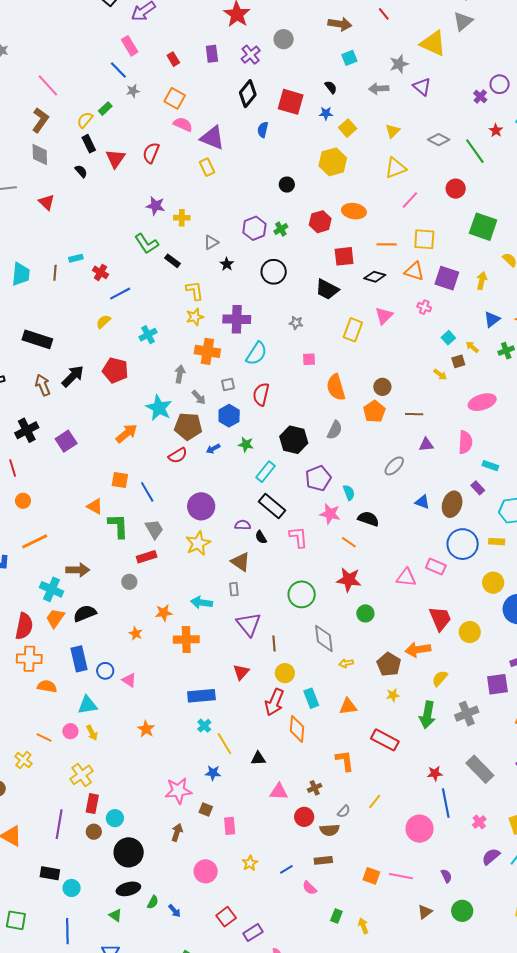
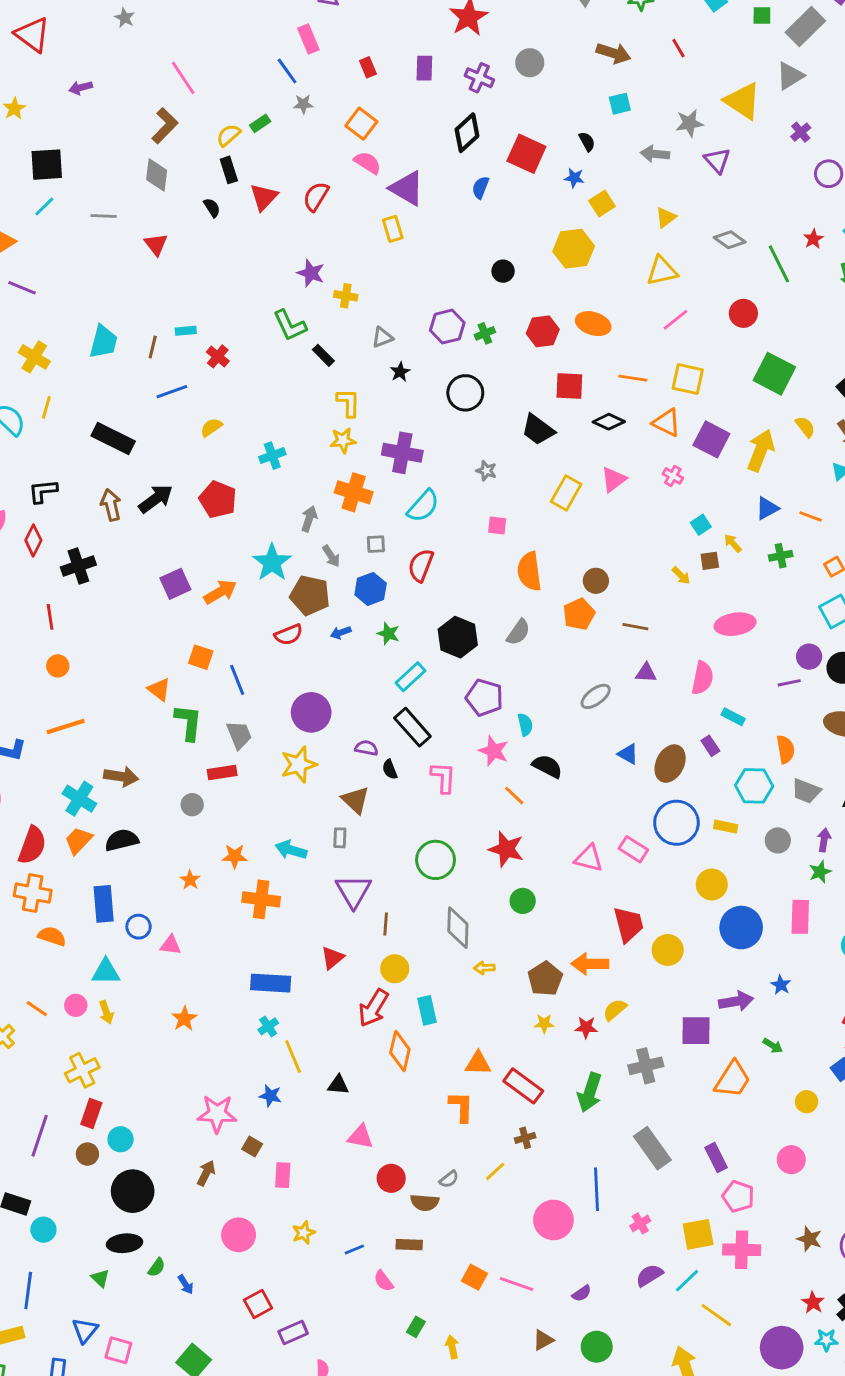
purple cross: (251, 55) -> (479, 78), turned -36
purple cross: (480, 96) -> (801, 132), moved
yellow arrow: (482, 281) -> (761, 450), size x1.6
blue line: (120, 294) -> (172, 392), moved
purple square: (66, 441) -> (175, 584), moved
purple pentagon: (318, 478) -> (484, 698), turned 30
pink triangle: (129, 680) -> (171, 945), turned -35
orange triangle: (348, 706) -> (478, 1063), moved
green arrow: (427, 715) -> (590, 1092), moved
red star: (435, 773) -> (586, 1027), moved
brown cross: (315, 788) -> (525, 1138), moved
purple semicircle: (446, 876) -> (582, 1293), turned 72

